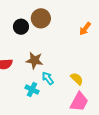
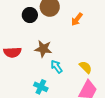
orange arrow: (85, 29) -> (77, 19), moved
cyan cross: (32, 90) -> (41, 87), moved

